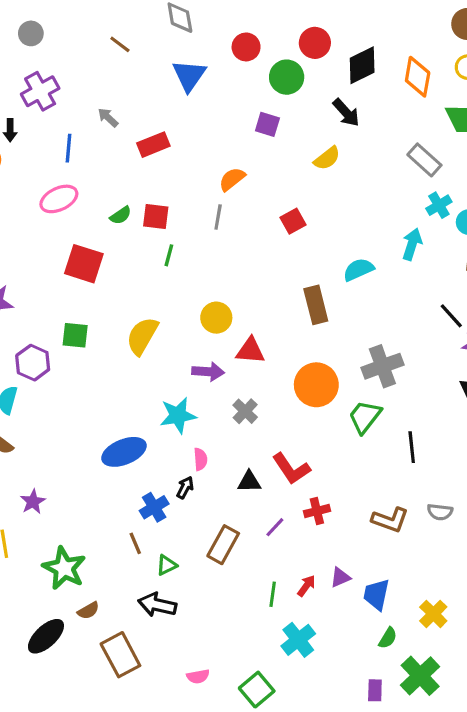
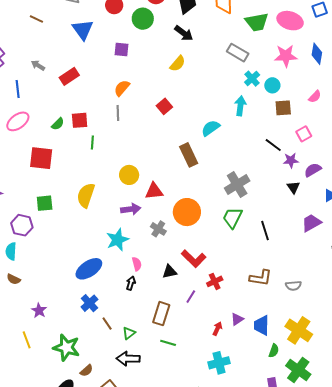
purple square: (267, 124) -> (122, 50), moved
orange circle: (316, 385) -> (187, 212), moved
blue cross: (154, 507) -> (90, 303), moved
gray semicircle: (440, 512) -> (293, 286), moved
green line: (273, 594) -> (168, 343), moved, turned -70
yellow cross: (433, 614) -> (299, 330), size x1.5
cyan cross: (298, 640) -> (219, 363), turned 35

